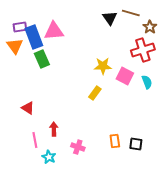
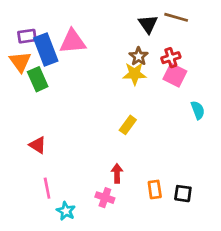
brown star: (150, 27) -> (139, 56), moved
red cross: (143, 50) -> (171, 58), moved, size x0.6
green rectangle: (42, 59) -> (38, 79), moved
yellow star: (103, 66) -> (135, 74), moved
pink square: (125, 76) -> (175, 75), moved
red arrow: (54, 129) -> (117, 173), moved

